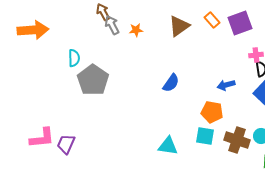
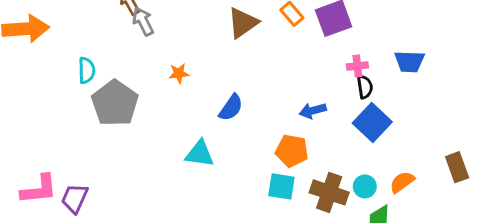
orange star: (136, 30) -> (179, 73), moved
cyan triangle: (168, 146) -> (200, 154), moved

